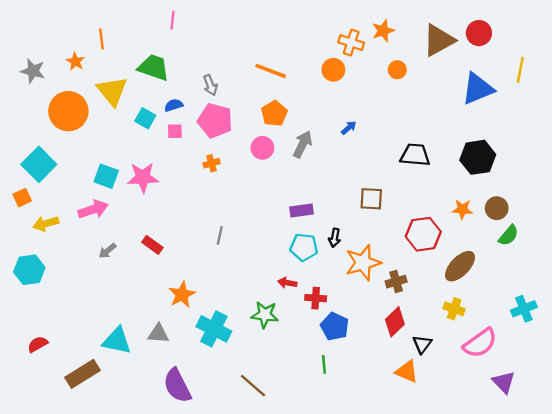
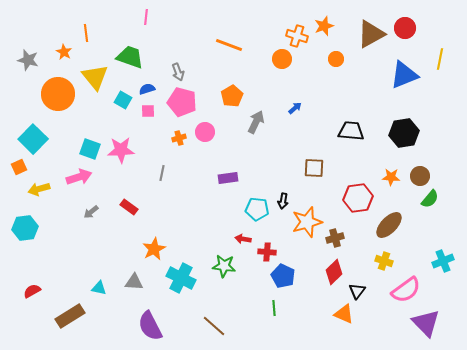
orange line: (271, 71) -> (229, 45), moved
pink circle: (262, 148) -> (205, 132), moved
purple rectangle: (301, 211) -> (228, 178), moved
gray line: (220, 235) -> (162, 173), moved
cyan triangle: (117, 341) -> (99, 288), size x0.6
purple triangle: (504, 382) -> (426, 323), size x1.4

